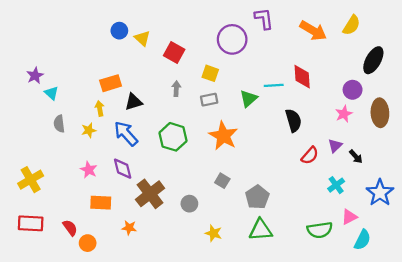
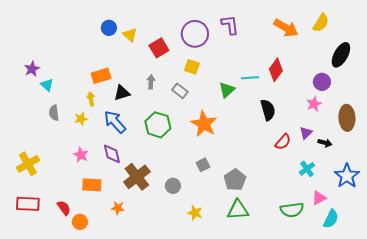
purple L-shape: (264, 19) -> (230, 25), moved
purple circle: (232, 39) -> (195, 34), moved
red square: (174, 53) -> (159, 48), turned 30
red diamond: (302, 77) -> (276, 70), turned 40
gray arrow: (176, 89) -> (151, 82), moved
gray rectangle: (209, 100) -> (180, 91), moved, turned 49
brown ellipse: (380, 113) -> (347, 118), moved
black arrow: (356, 157) -> (325, 143), turned -32
gray square: (222, 181) -> (203, 165), turned 32

